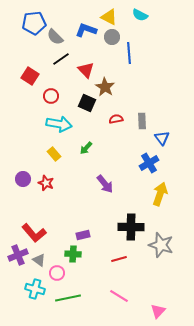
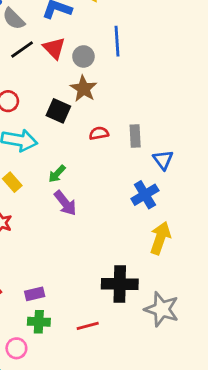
gray circle: (112, 37) -> (83, 56), moved
red triangle: (86, 70) -> (54, 48), moved
purple arrow: (105, 184) -> (65, 203), moved
purple rectangle: (83, 235) -> (35, 294), moved
red line: (119, 259) -> (88, 326), moved

